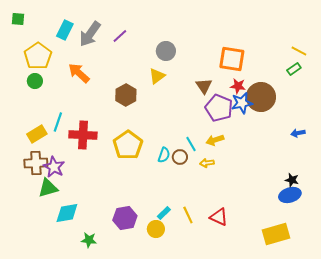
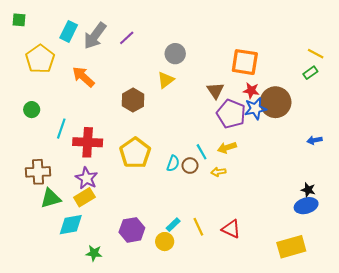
green circle: (35, 81) -> (32, 110), moved
yellow rectangle: (37, 134) -> (84, 197), moved
purple star: (54, 167) -> (87, 178), moved

